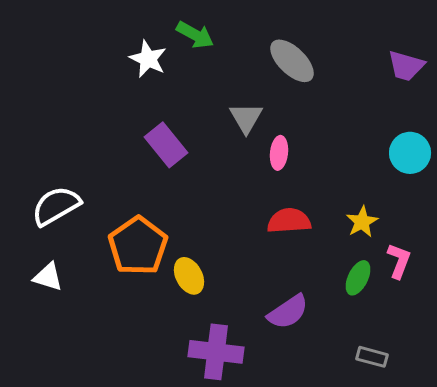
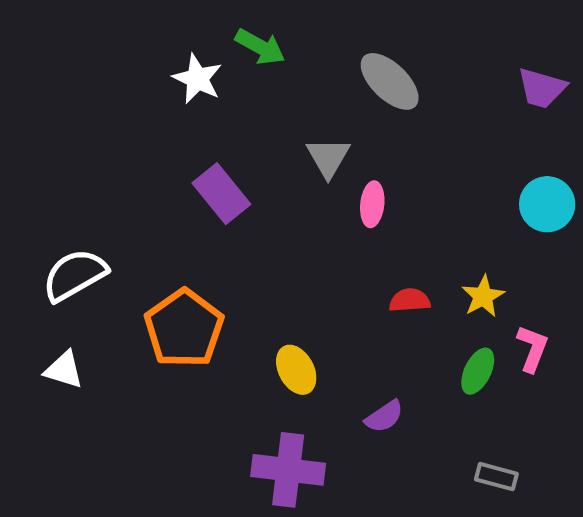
red semicircle: (289, 221) -> (410, 300), moved, size x0.7
yellow ellipse: (189, 276) -> (296, 370), moved
purple semicircle: (288, 312) -> (384, 416), size x0.7

